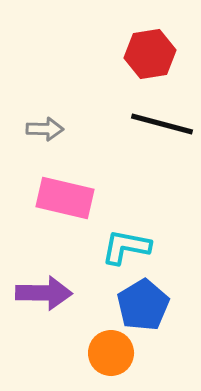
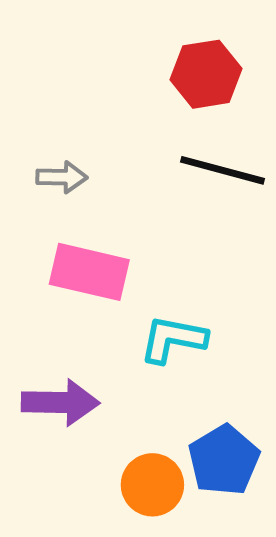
blue pentagon: (143, 305) -> (224, 460), moved

